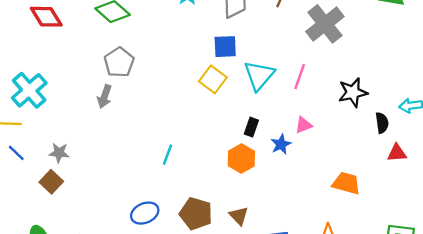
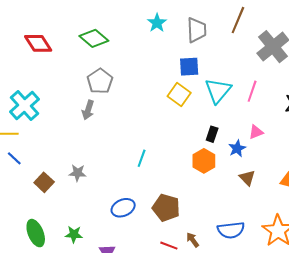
gray star: (59, 153) -> (77, 173), moved
brown triangle: (239, 216) -> (247, 178), moved

